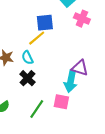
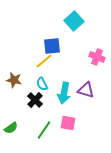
pink cross: (82, 19) -> (97, 57), moved
cyan semicircle: (27, 58) -> (42, 84), moved
cyan arrow: (71, 81) -> (64, 93), moved

